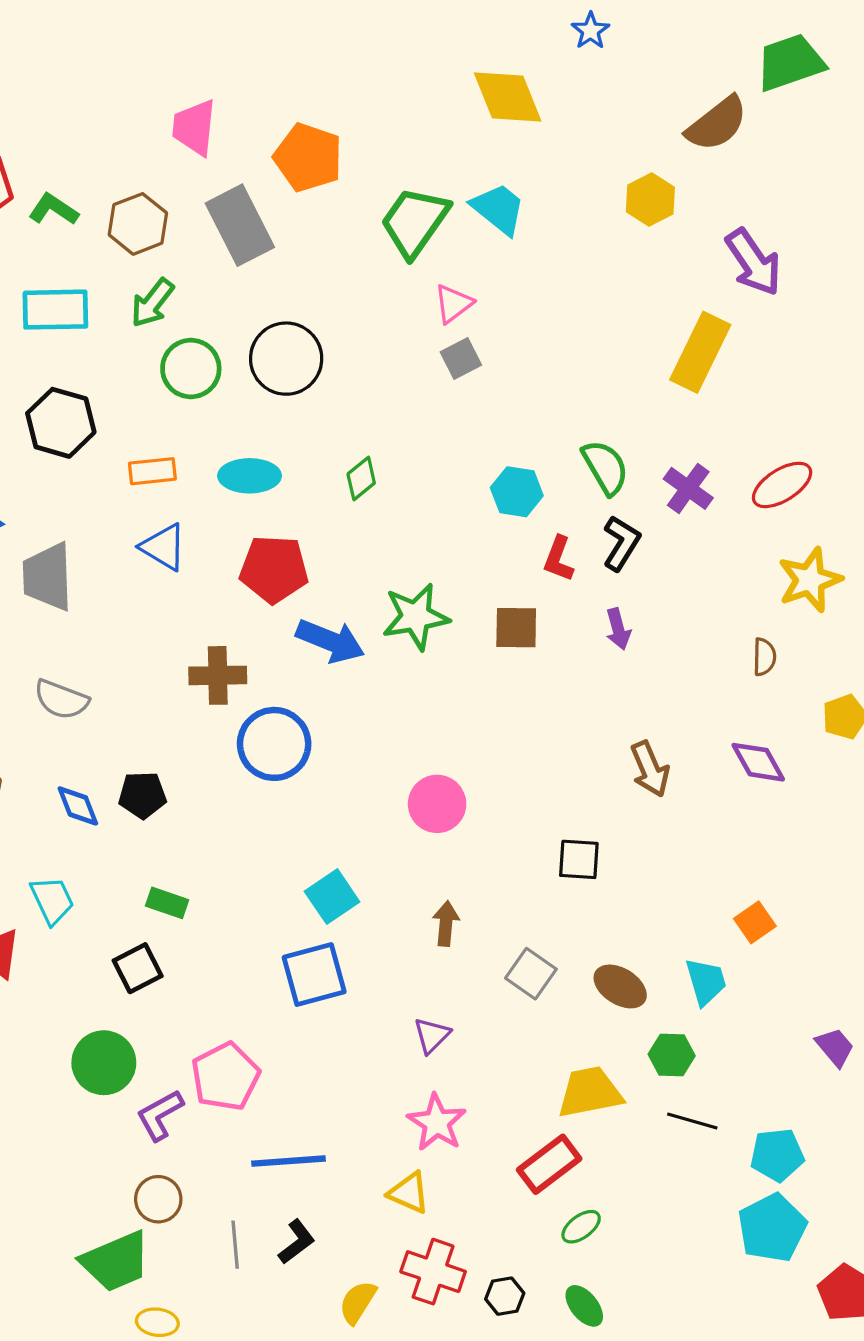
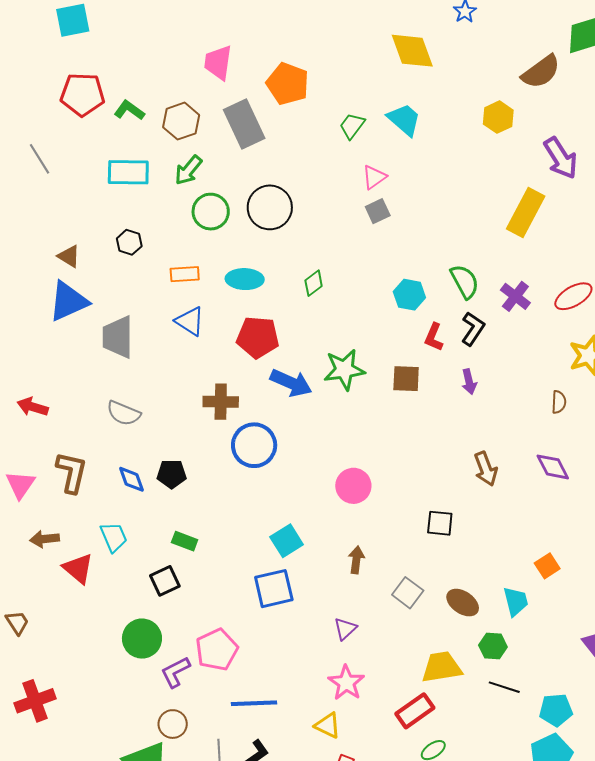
green trapezoid: (415, 222) -> (352, 126), size x0.6
black hexagon: (61, 423) -> (129, 242), size x0.6

